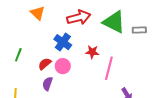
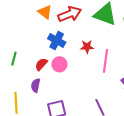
orange triangle: (38, 13) -> (45, 12), moved
purple semicircle: (47, 84) -> (36, 85), moved

